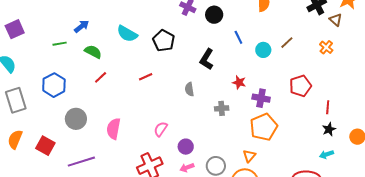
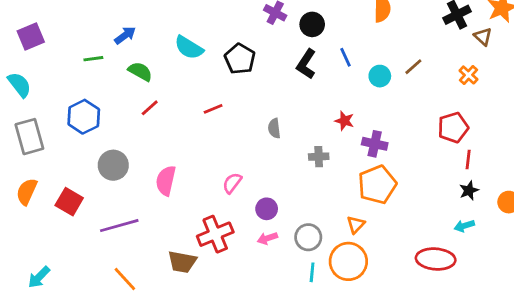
black L-shape: (207, 59) -> (306, 64), moved
red pentagon: (300, 86) -> (453, 128), moved

